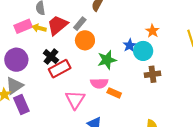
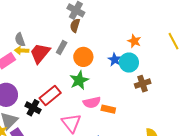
yellow arrow: (39, 28) -> (22, 51), moved
orange circle: (85, 40) -> (83, 57), moved
black cross: (51, 57) -> (33, 108), moved
green star: (107, 60) -> (79, 80), moved

